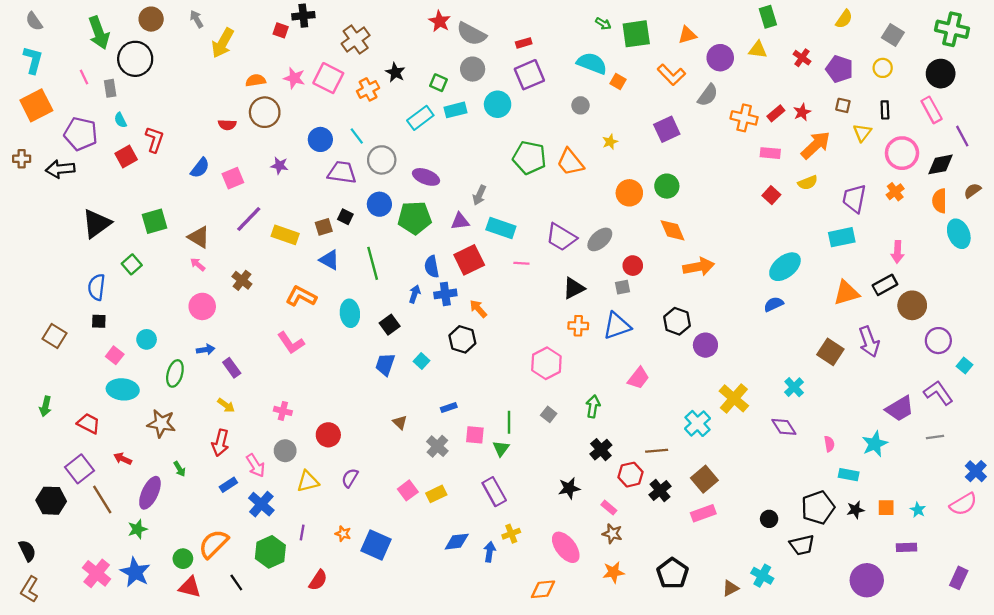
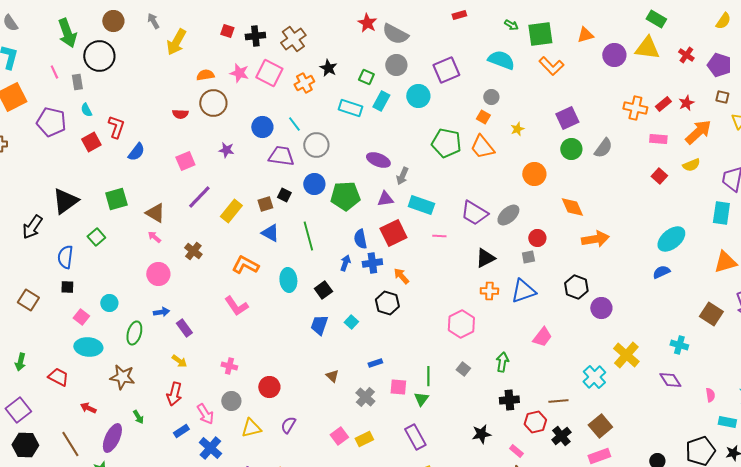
black cross: (303, 16) -> (255, 36), moved
green rectangle: (768, 17) -> (656, 19), turned -42
red rectangle: (524, 43) -> (459, 15), moved
yellow triangle: (758, 50) -> (647, 48), size x1.5
orange L-shape: (671, 75) -> (551, 66), moved
orange square: (618, 82) -> (483, 117), moved
gray semicircle: (708, 95) -> (603, 148), moved
cyan rectangle: (456, 110) -> (381, 101), turned -48
cyan rectangle: (420, 118) -> (350, 108), turned 55
blue semicircle: (200, 168) -> (136, 152), moved
black arrow: (60, 169) -> (32, 227), moved, turned -50
purple ellipse: (426, 177) -> (378, 160), moved
green circle: (667, 186) -> (571, 149), moved
yellow rectangle: (285, 235) -> (231, 211), turned -70
cyan rectangle: (842, 237) -> (721, 213), turned -70
cyan cross: (794, 387) -> (679, 345), turned -30
black cross: (601, 450) -> (509, 400), turned 36
purple square: (80, 469) -> (18, 410), moved

